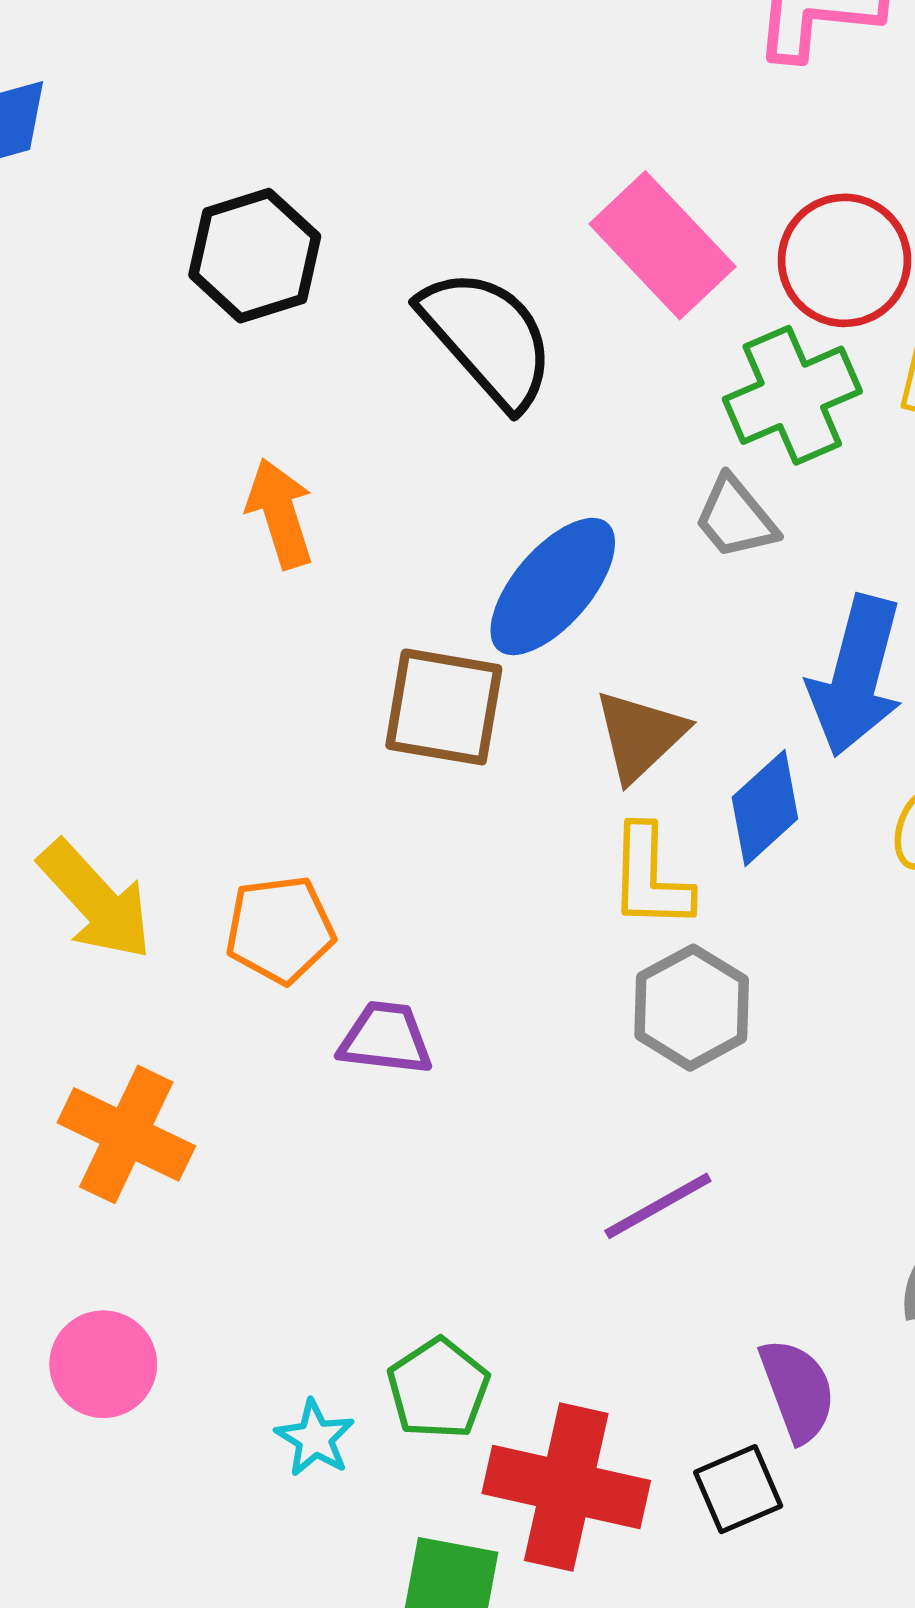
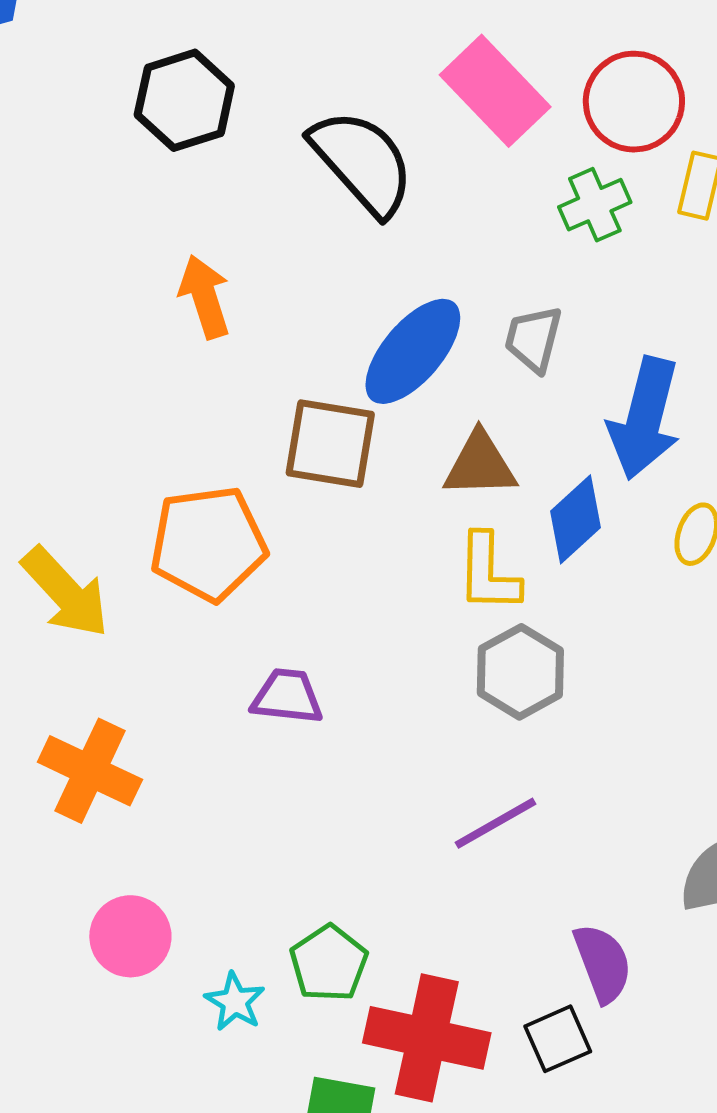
green cross: (792, 395) -> (595, 205), size x0.7
gray trapezoid: (736, 518) -> (534, 339), moved, turned 54
brown triangle: (640, 736) -> (480, 465), turned 42
orange pentagon: (280, 929) -> (208, 544), moved, size x1.4
pink circle: (103, 1364) -> (130, 936), moved

